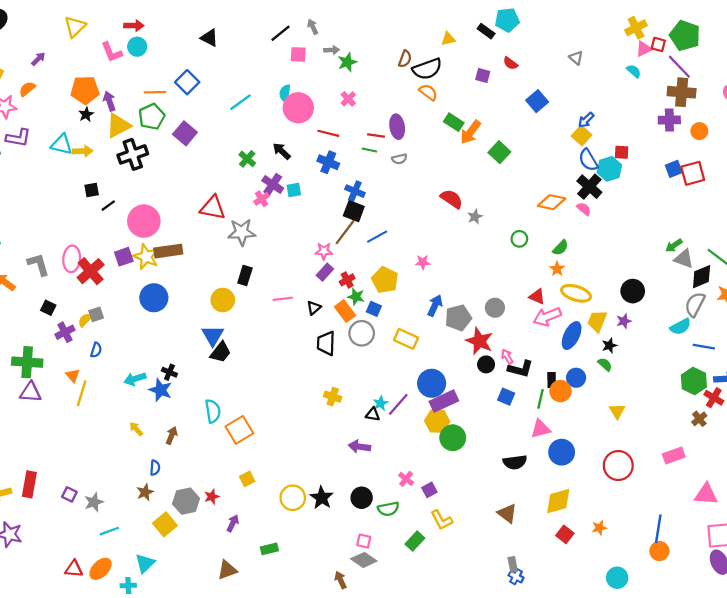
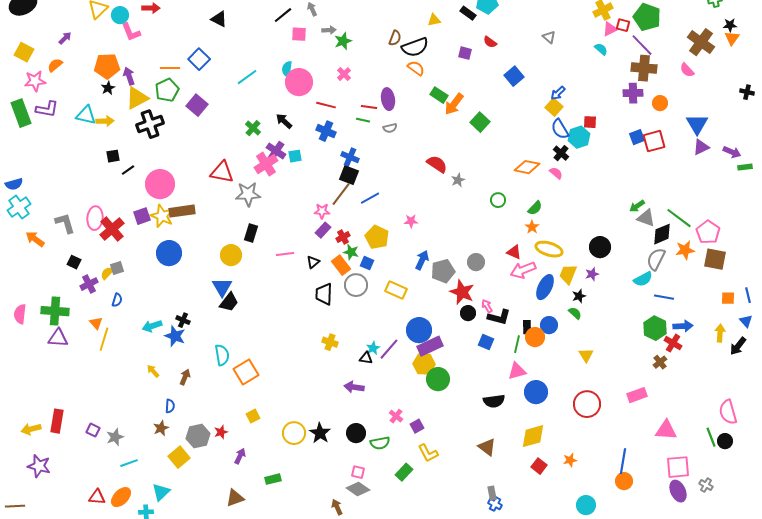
cyan circle: (137, 47) -> (120, 15), moved
black cross: (589, 187) -> (561, 153), size x0.7
pink cross: (262, 199) -> (266, 164), size x1.6

